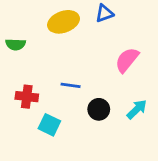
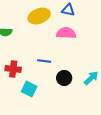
blue triangle: (104, 13) -> (68, 10), turned 32
pink semicircle: (127, 60) -> (66, 33), moved, turned 54

